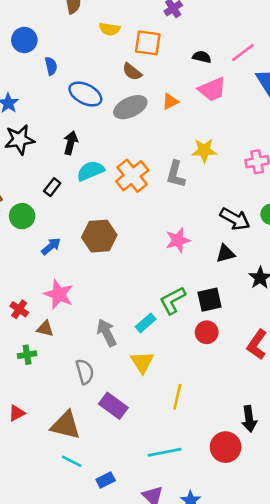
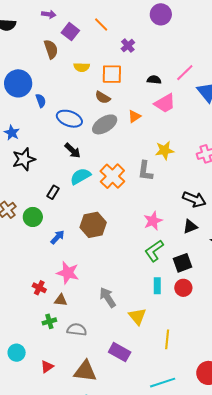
blue circle: (24, 40) -> (18, 83), size x1.4
black arrow: (71, 143) -> (73, 151), moved, turned 126
green L-shape: (173, 300) -> (154, 251), moved
cyan rectangle: (146, 323) -> (157, 286), moved, turned -42
gray semicircle: (85, 372) -> (77, 330), moved, turned -60

